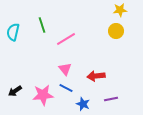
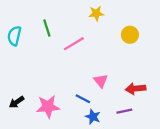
yellow star: (120, 10) -> (96, 13), moved
pink triangle: (65, 69) -> (101, 81), moved
red arrow: (96, 76) -> (136, 89), moved
blue line: (66, 88) -> (83, 99), moved

